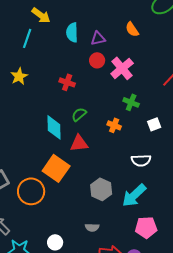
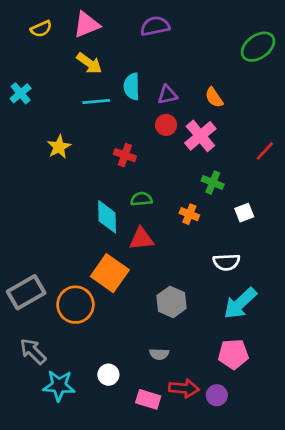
orange semicircle: (132, 29) -> (214, 97), moved
cyan line: (27, 38) -> (96, 102), moved, turned 66
green semicircle: (79, 114) -> (141, 199), turned 35
cyan arrow: (134, 195) -> (240, 303), moved

